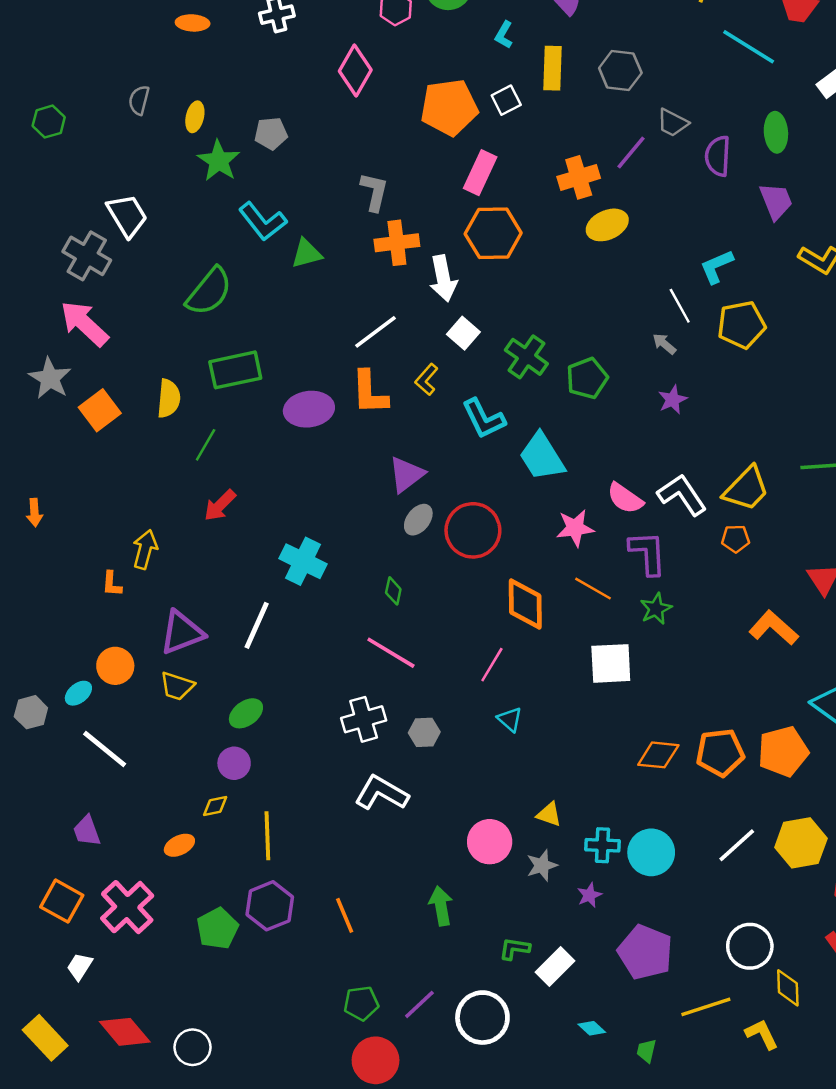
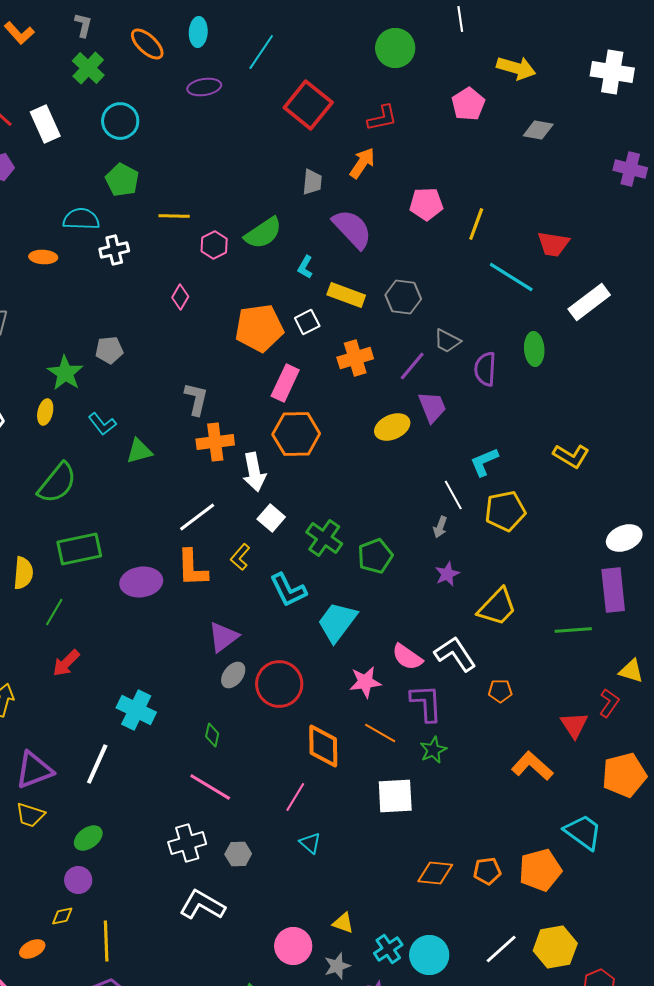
yellow rectangle: (553, 68) -> (346, 295), turned -72
pink diamond: (355, 70) -> (180, 297), size x0.6
yellow ellipse: (195, 117) -> (45, 412), moved
orange cross: (579, 177) -> (355, 358), moved
purple trapezoid: (776, 201) -> (432, 407), moved
cyan L-shape: (263, 221) -> (102, 424), size x0.7
gray arrow: (664, 344) -> (440, 527), turned -110
cyan trapezoid: (542, 457) -> (337, 622), turned 69
yellow trapezoid: (746, 489) -> (497, 607), moved
orange pentagon: (720, 753) -> (487, 871), size x0.7
cyan cross: (602, 845) -> (388, 949), turned -36

